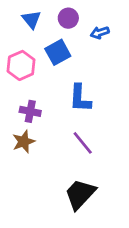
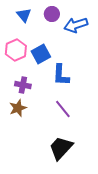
blue arrow: (100, 33) -> (76, 25), size x1.6
blue square: (58, 52) -> (41, 54), moved

